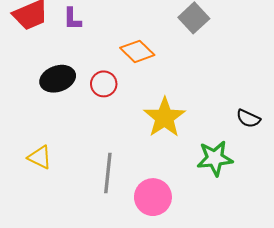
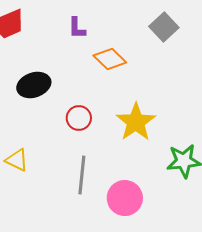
purple L-shape: (72, 19) -> (77, 28), moved
red circle: (104, 84) -> (79, 118), moved

